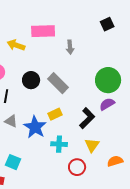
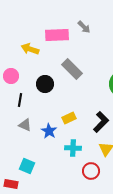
gray arrow: (70, 47) -> (84, 27), moved, turned -40
gray rectangle: (58, 83) -> (72, 69), moved
blue star: (35, 127) -> (49, 131), size x0.7

